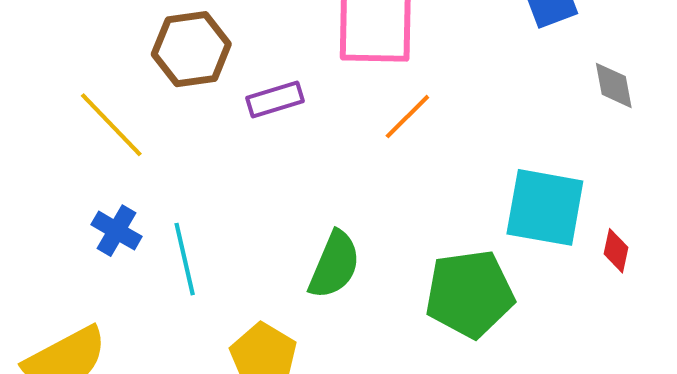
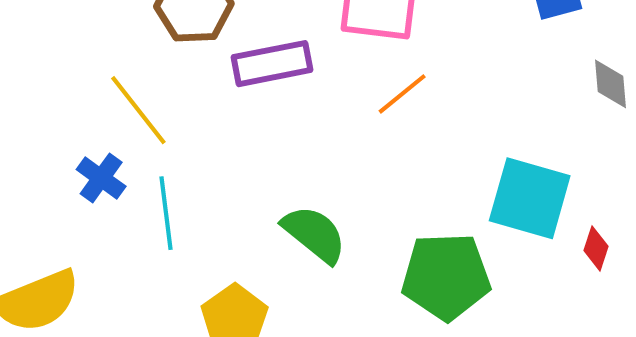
purple rectangle: (275, 100) -> (272, 64), size x1.4
yellow line: (111, 125) -> (138, 110), moved
green semicircle: (334, 265) -> (314, 234), turned -80

